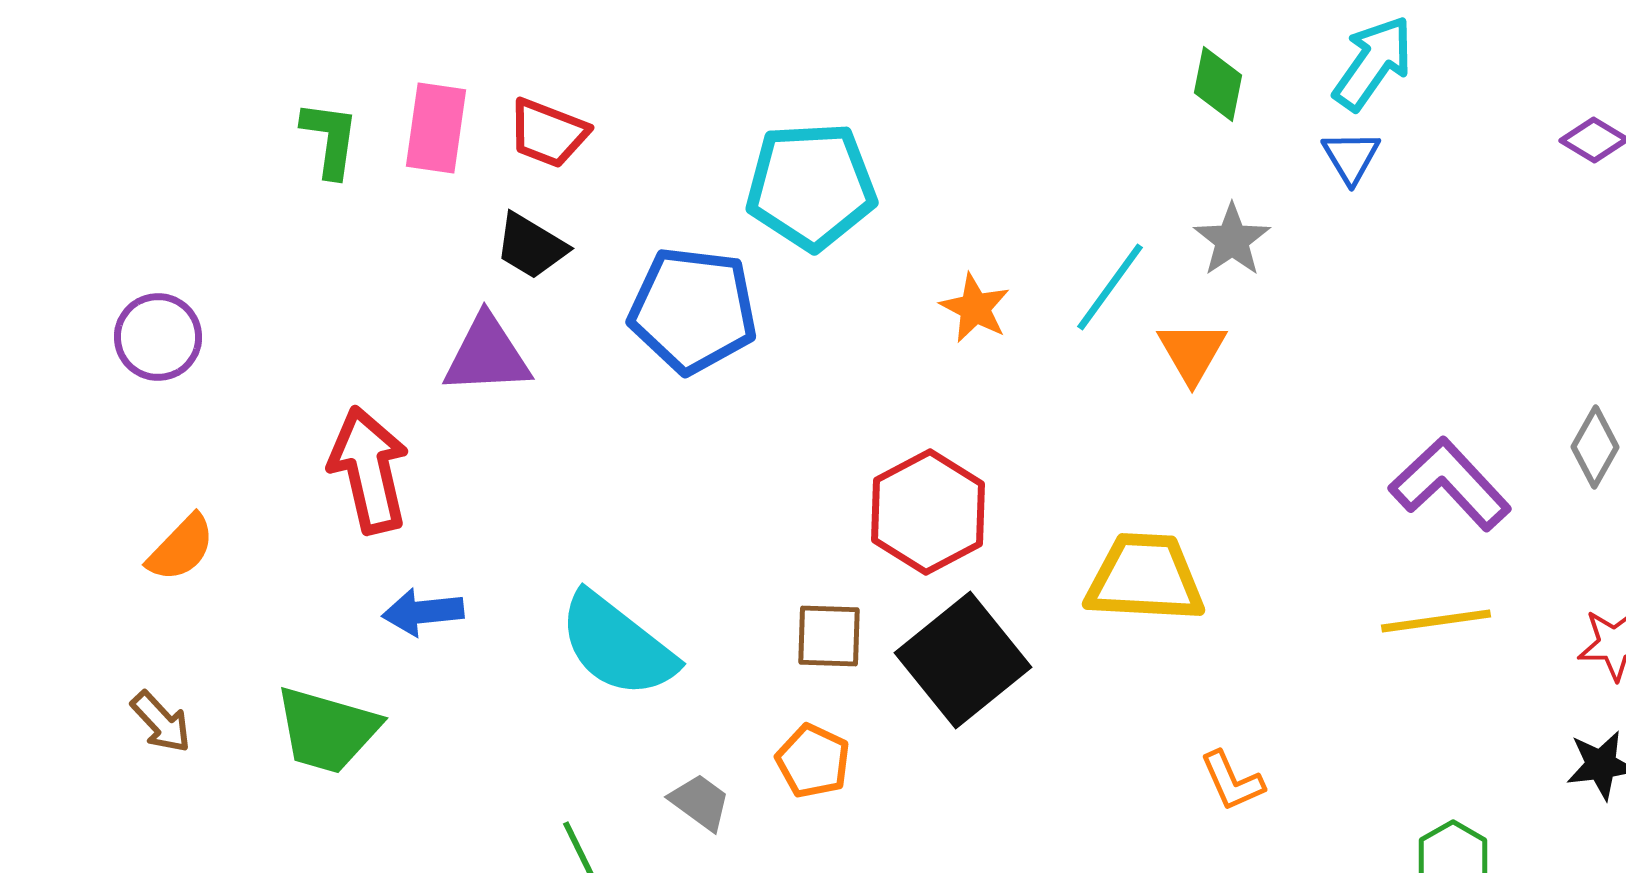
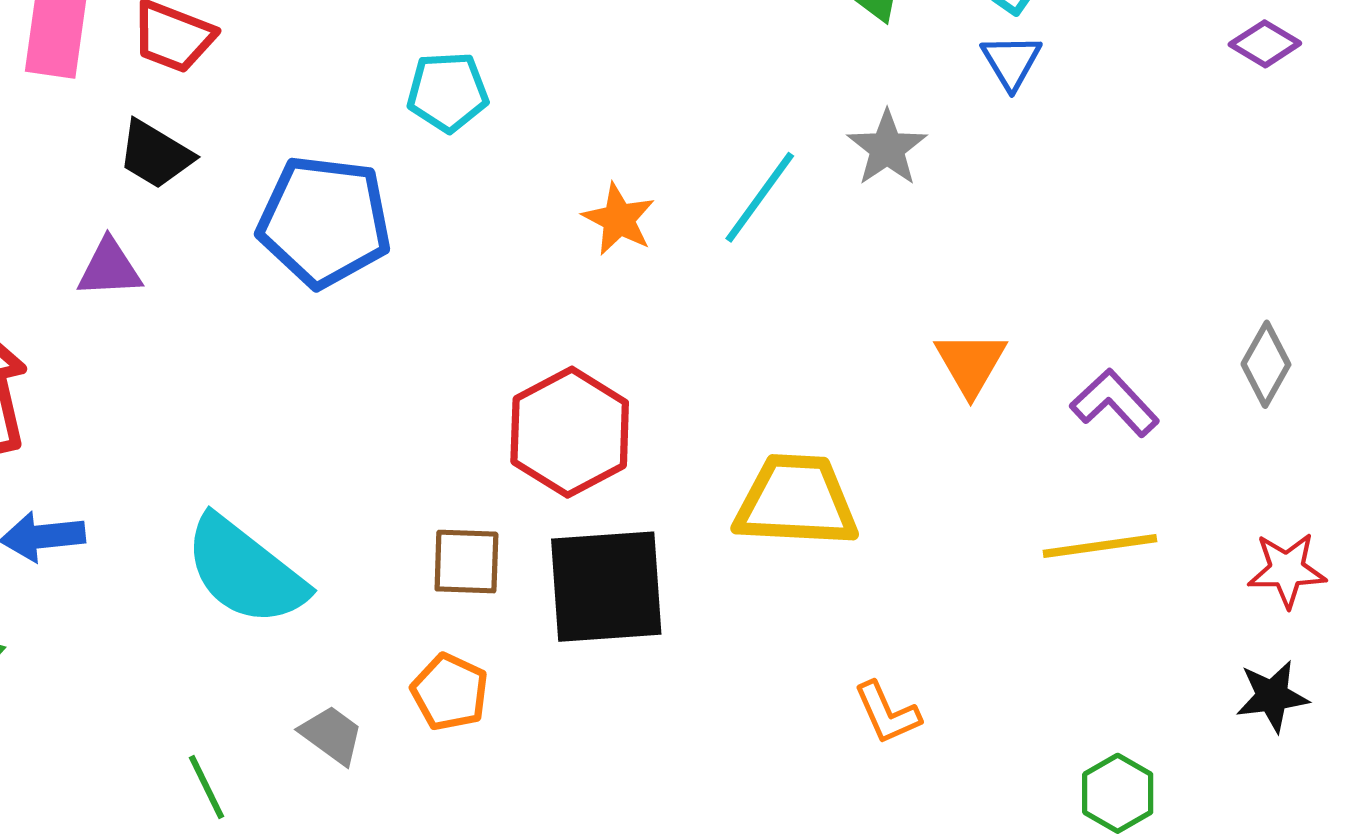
cyan pentagon: (811, 186) -> (448, 92), size x0.6
orange triangle: (1192, 352) -> (971, 363), moved
purple triangle: (487, 355) -> (109, 268), size x0.7
purple L-shape: (1450, 484) -> (1115, 403), size x0.7
black square: (963, 660) -> (606, 587), turned 35

